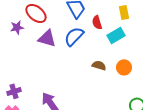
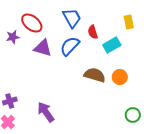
yellow rectangle: (124, 12) -> (129, 22), moved
brown semicircle: (99, 65) -> (95, 75), size x1.5

